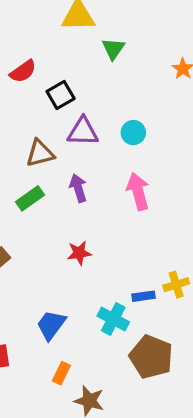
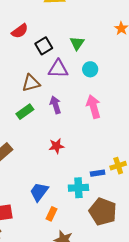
green triangle: (113, 49) -> (77, 43), moved
cyan cross: (113, 319) -> (78, 188), turned -30
orange rectangle: (61, 373) -> (51, 214), moved

